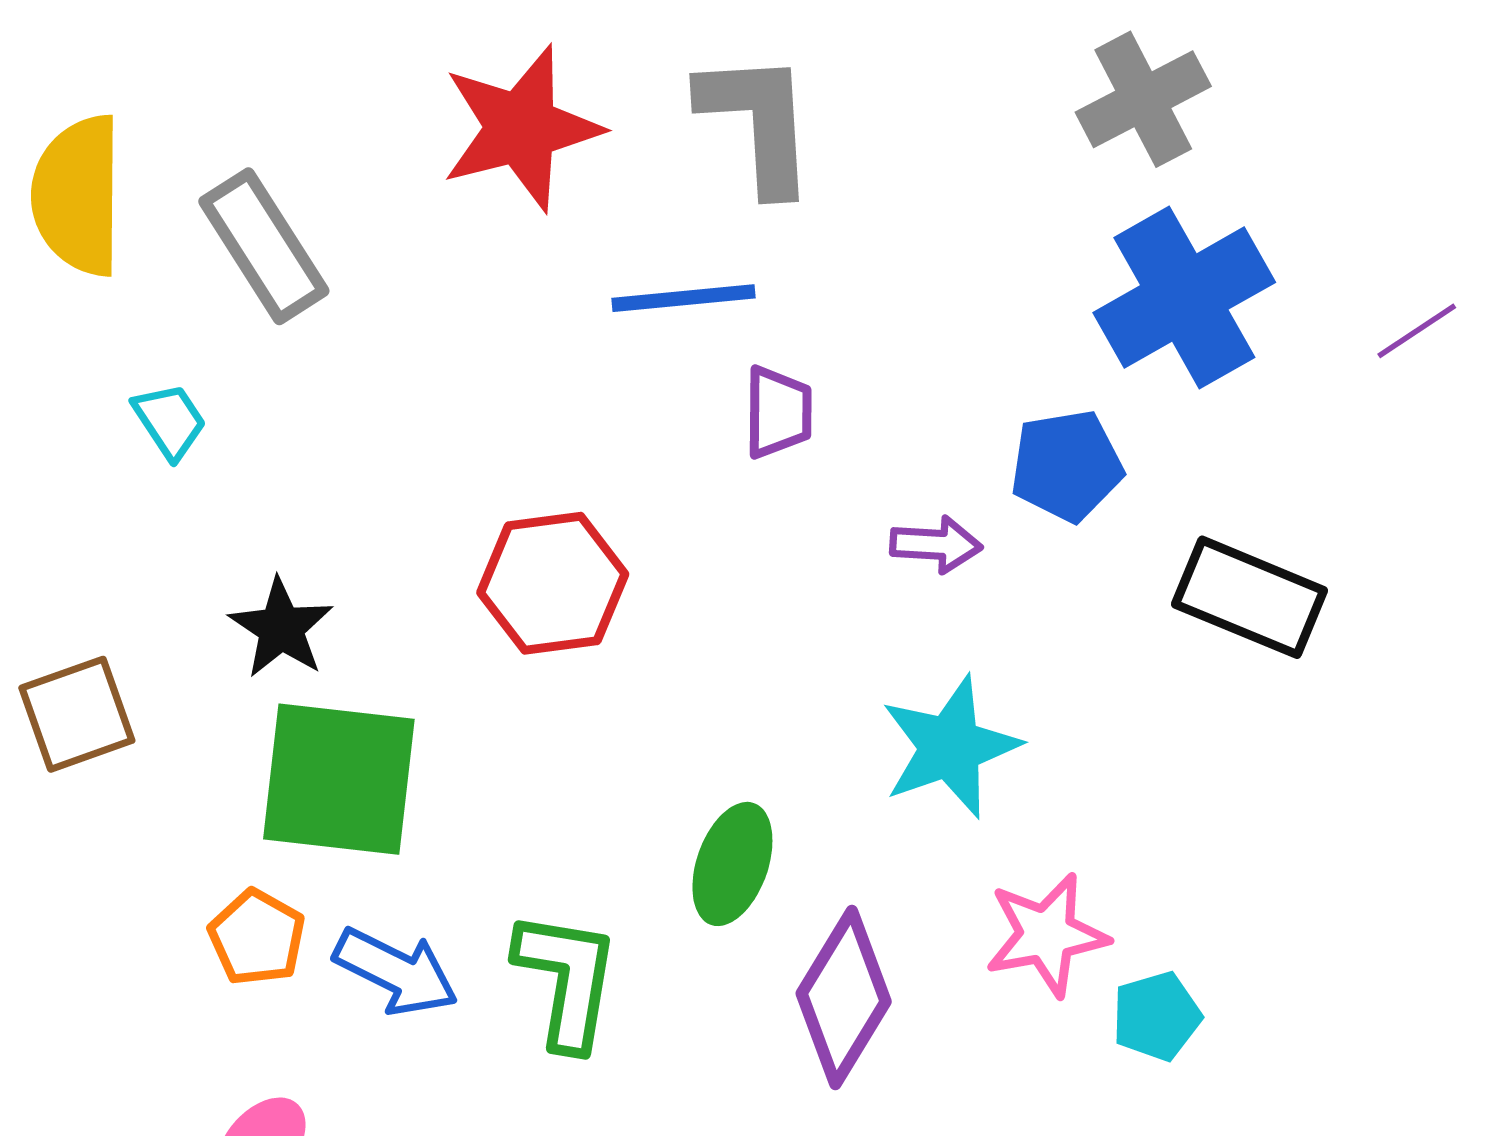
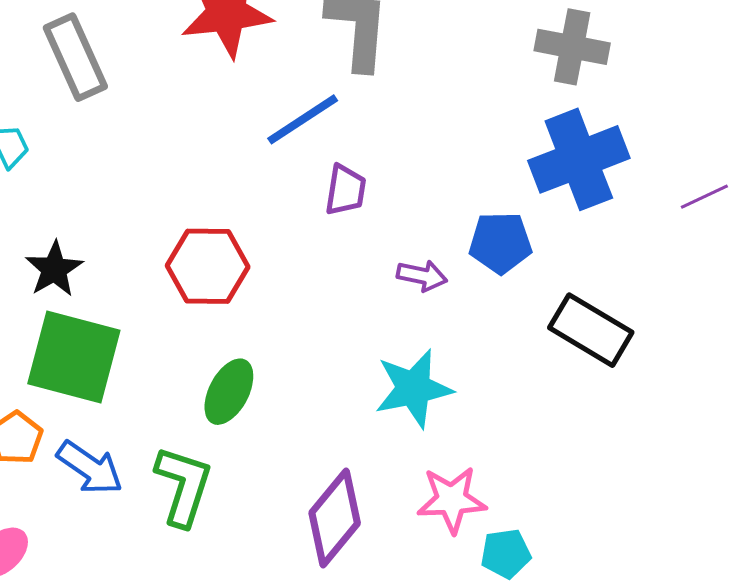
gray cross: (1143, 99) -> (572, 47), turned 30
blue line: (684, 298) -> (303, 119), turned -36
green ellipse: (732, 864) -> (229, 392), moved

